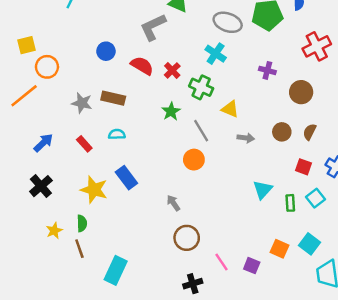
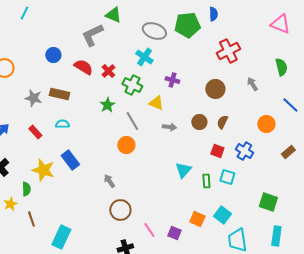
purple cross: (267, 70) -> (172, 80), moved
cyan square: (316, 198) -> (227, 177), turned -35
green semicircle: (82, 223) -> (26, 189), moved

